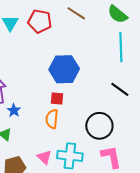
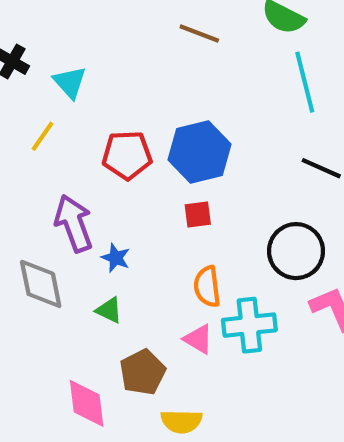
red pentagon: (40, 21) -> (127, 155), moved
orange semicircle: (52, 119) -> (207, 287), moved

